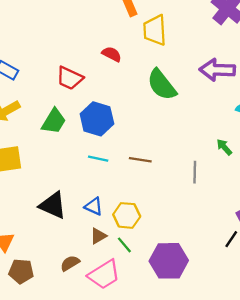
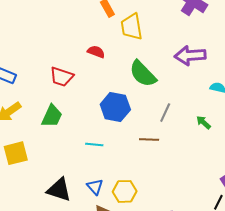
blue hexagon: (97, 119) -> (115, 107), moved
brown line: (140, 160) -> (149, 139), moved
gray line: (195, 172) -> (165, 113), moved, turned 30
blue triangle: (94, 206) -> (95, 187), turned 30

